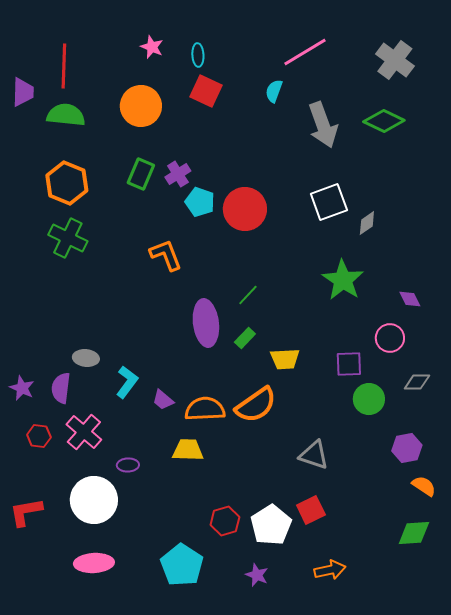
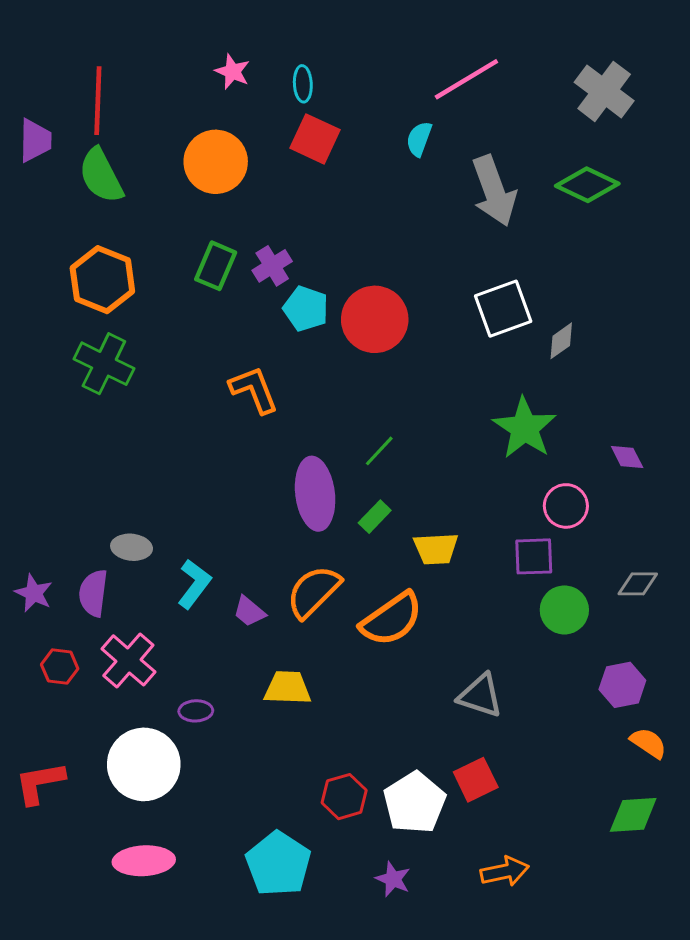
green semicircle: (66, 115) -> (101, 176), turned -123
pink circle: (390, 338) -> (566, 506), moved
orange semicircle: (205, 409) -> (314, 592), moved, turned -42

